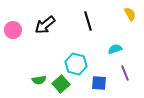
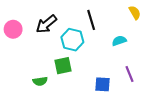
cyan semicircle: (115, 49) -> (119, 41), moved
cyan hexagon: (76, 64) -> (72, 40), moved
green square: (61, 84) -> (63, 66), moved, turned 30

